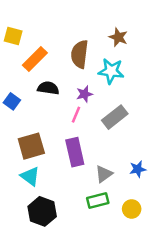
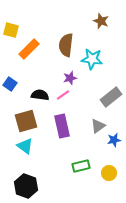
brown star: (118, 37) -> (101, 21), moved
black semicircle: (48, 88) -> (40, 95), moved
pink line: (76, 115) -> (63, 95), turned 32
gray rectangle: (115, 117) -> (111, 97), moved
gray triangle: (104, 174) -> (98, 126), moved
black hexagon: (42, 211) -> (26, 186), moved

